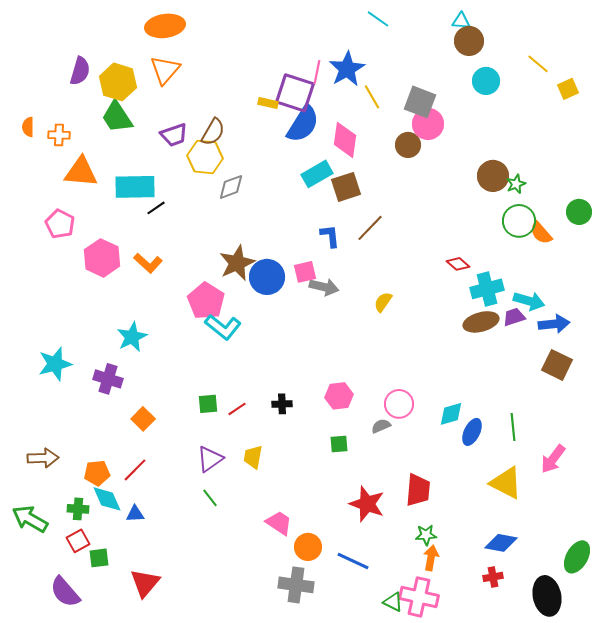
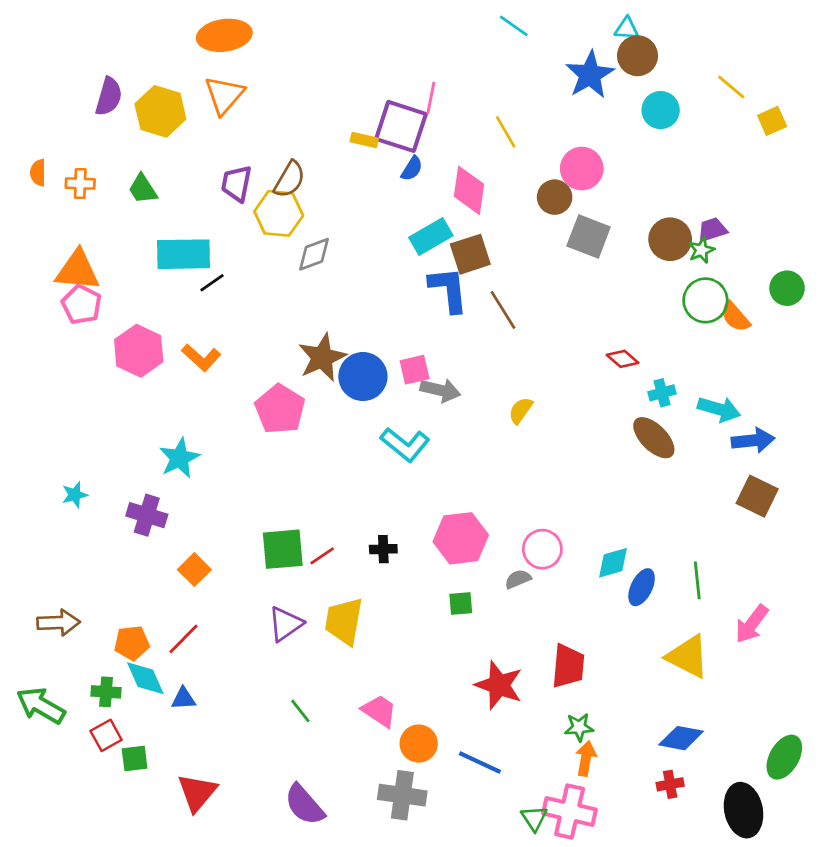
blue star: (347, 69) -> (590, 75), moved
gray square: (420, 102) -> (589, 237), moved
green trapezoid: (117, 117) -> (143, 189), moved, size x0.7
blue semicircle: (303, 124) -> (412, 169), size x0.5
purple trapezoid: (174, 135) -> (237, 184), turned 120
orange triangle: (81, 172) -> (77, 270), moved
brown line: (370, 228) -> (503, 310), turned -76
blue L-shape: (330, 236) -> (449, 290), moved, size x1.5
cyan cross: (487, 289) -> (662, 393), size x0.6
purple trapezoid: (514, 317) -> (712, 230), moved
brown ellipse: (481, 322) -> (654, 438), turned 60
cyan L-shape: (223, 327) -> (405, 444), moved
cyan star: (55, 364) -> (75, 495), size x0.6
pink hexagon: (339, 396) -> (461, 538), size x1.4
green square: (208, 404) -> (283, 549), size x1.6
yellow trapezoid: (253, 457) -> (344, 621), size x1.5
green line: (210, 498) -> (300, 711), moved
purple semicircle: (65, 592) -> (304, 805), moved
green triangle: (393, 602) -> (534, 818), turned 30

